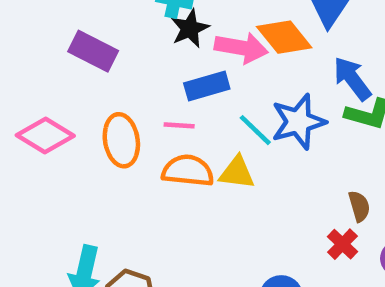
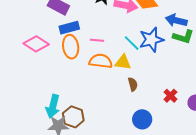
blue arrow: (352, 79) -> (176, 20), turned -40
blue rectangle: (207, 86) -> (69, 28), moved
brown semicircle: (359, 206) -> (133, 84), moved

